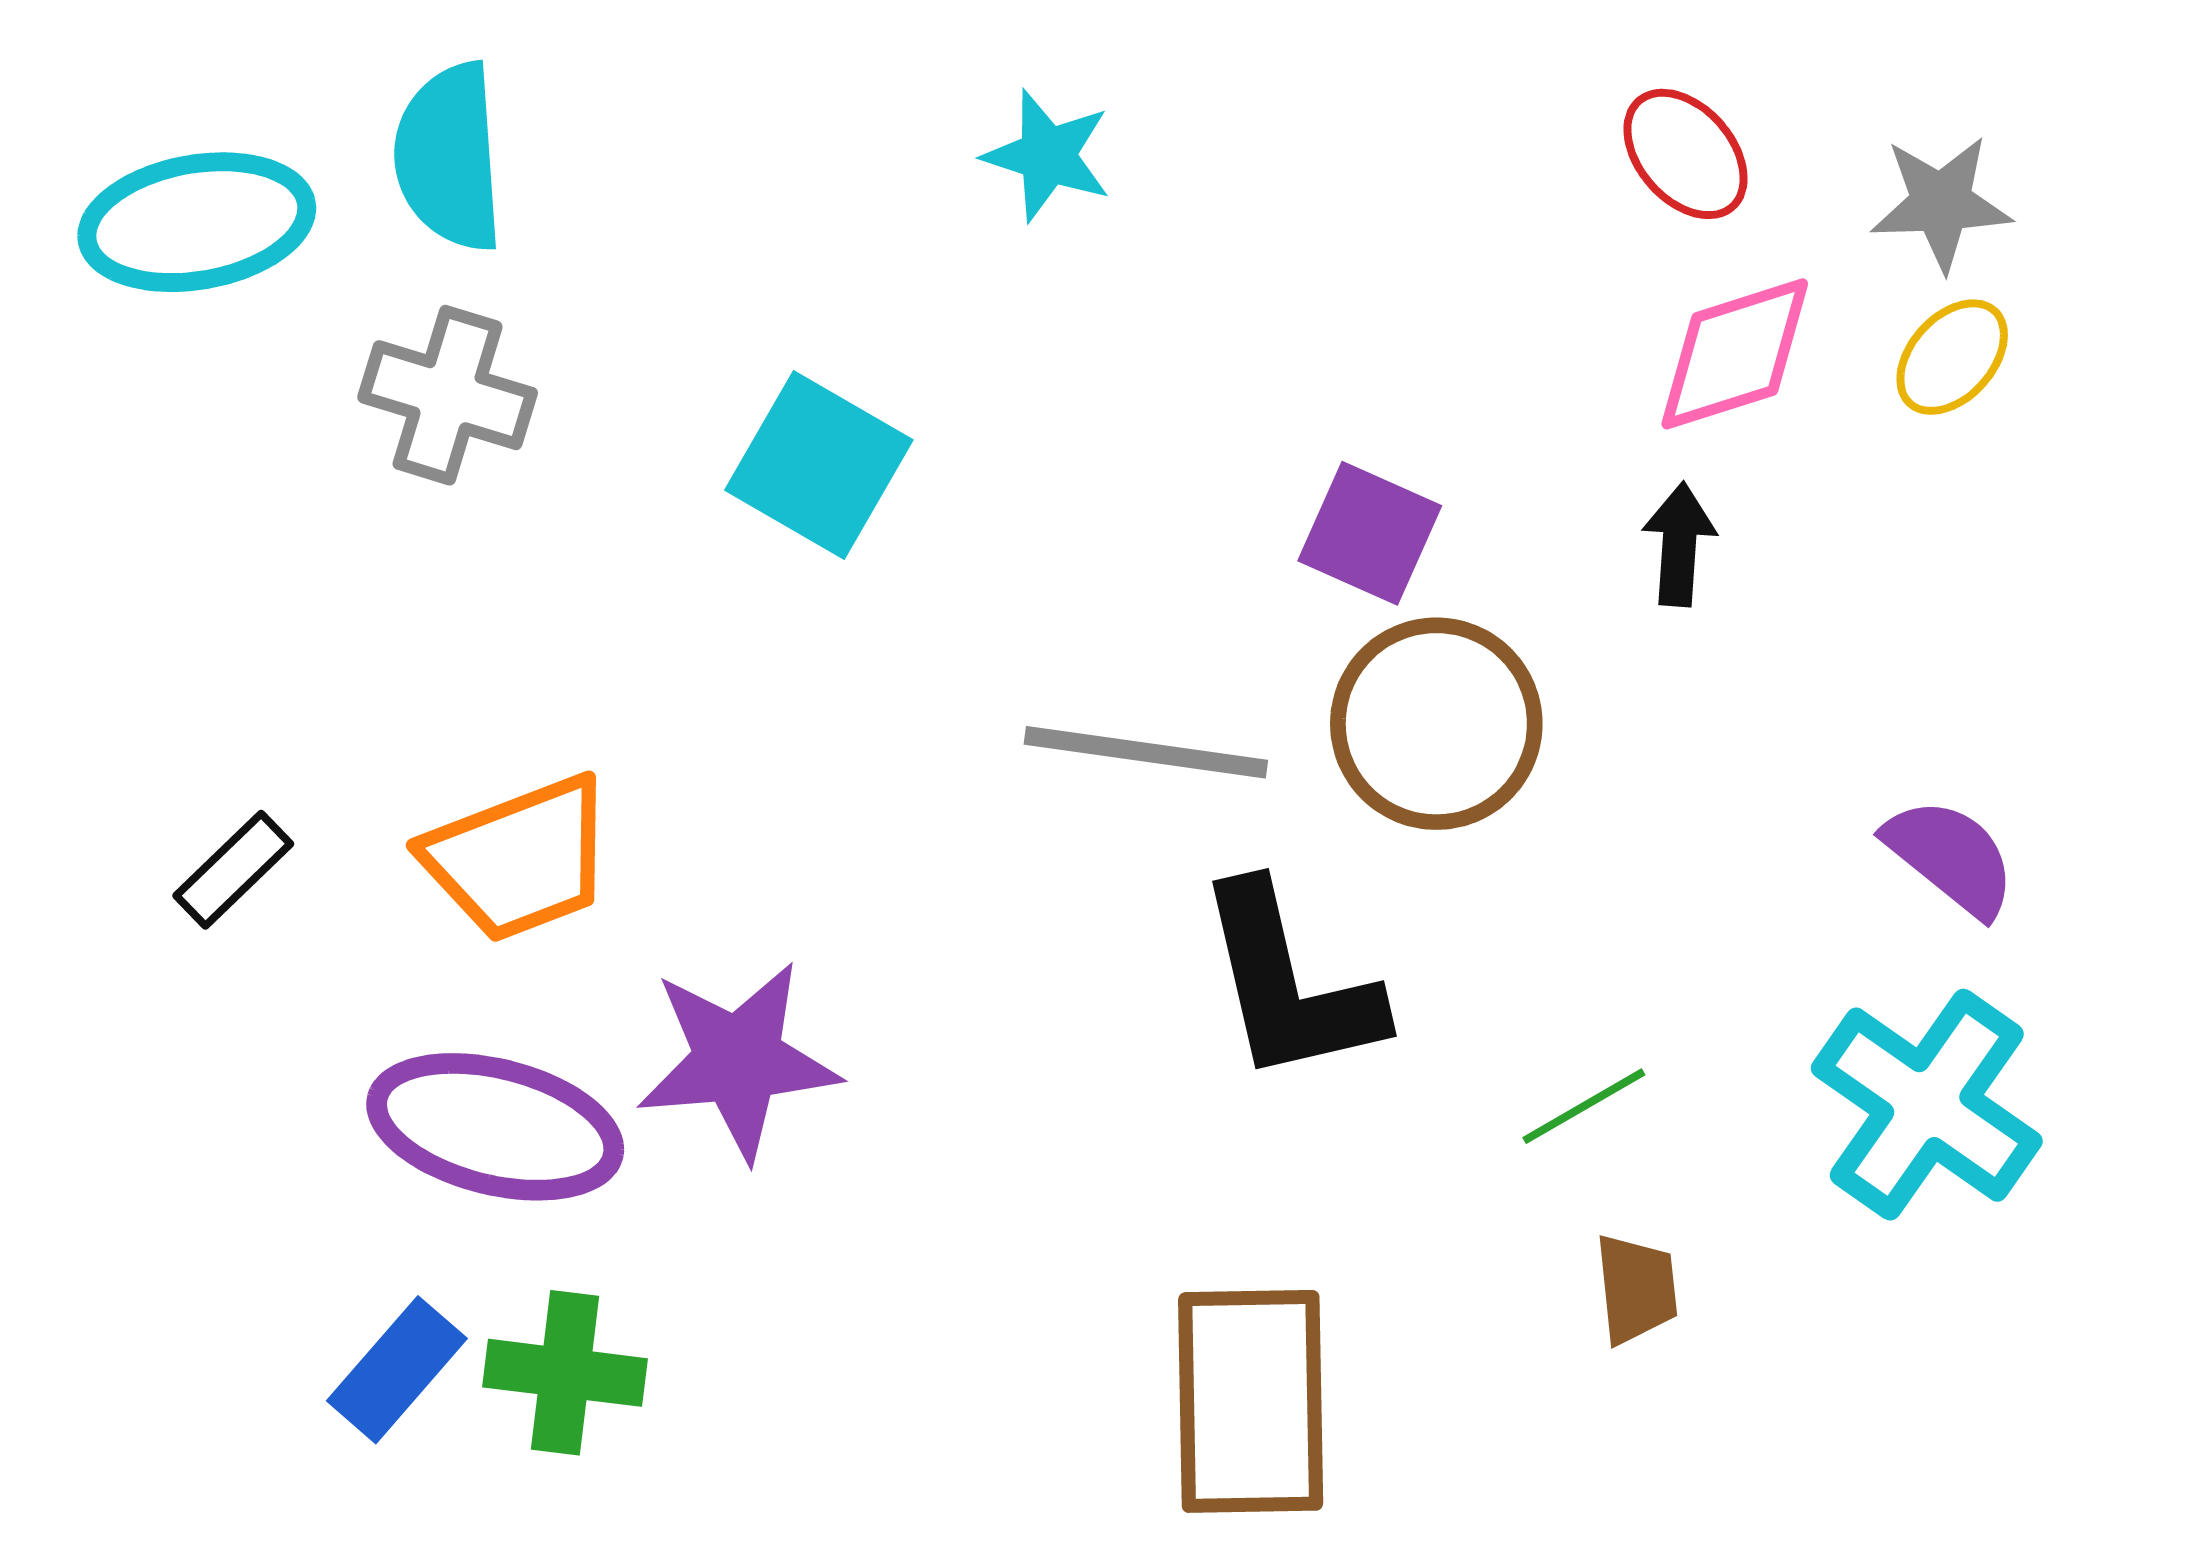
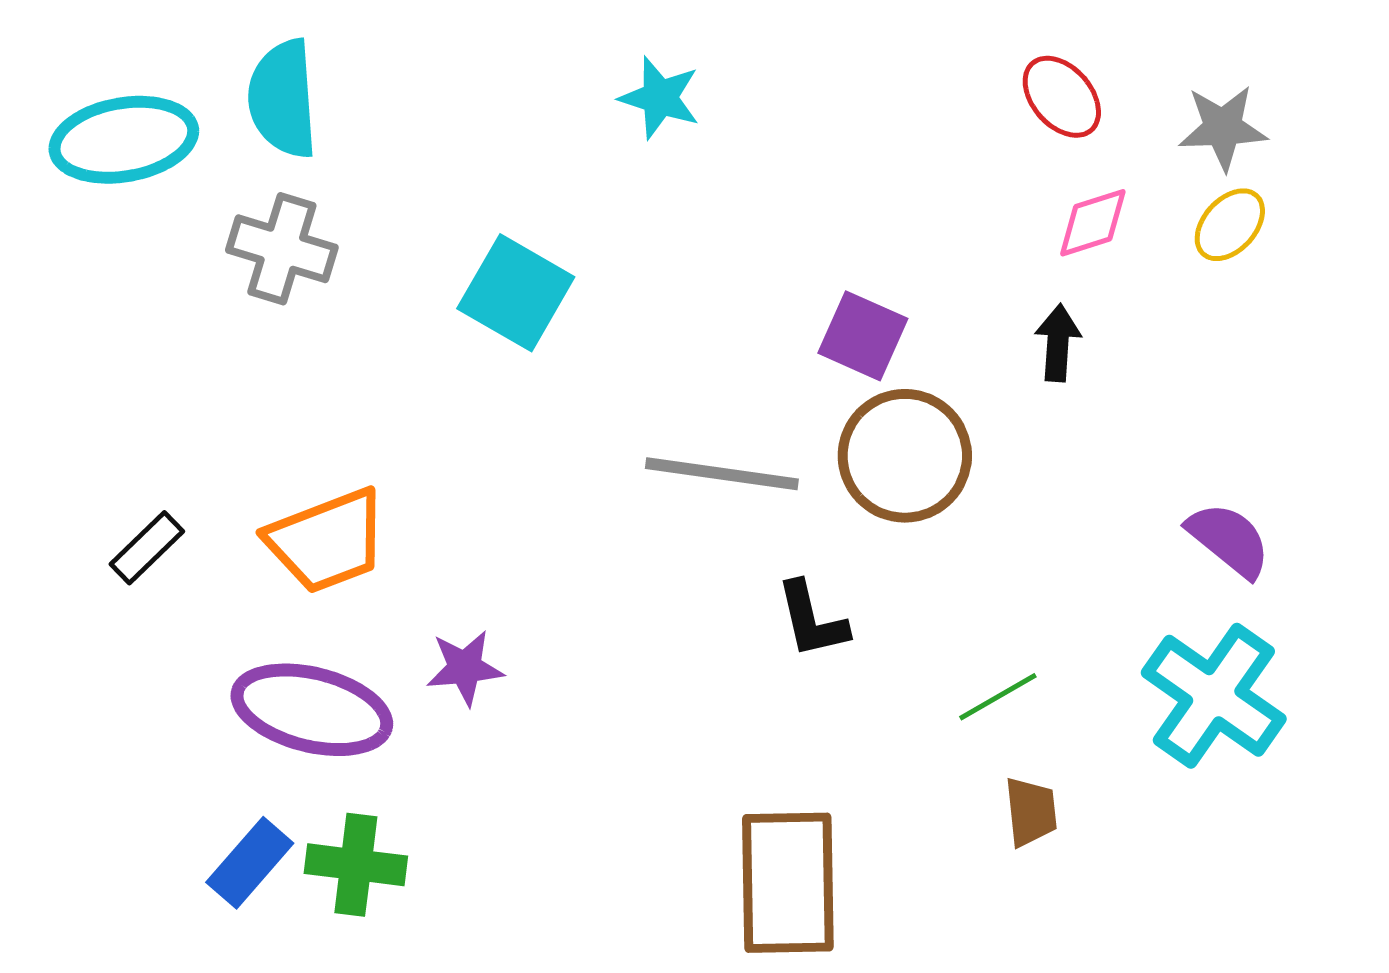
pink diamond: (1735, 354) -> (1093, 223), size x0.7
black L-shape: (1289, 984) -> (812, 620), size x0.6
purple star: (738, 1060) -> (465, 668), size x0.6

